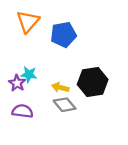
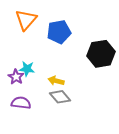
black hexagon: (93, 82) -> (101, 54), moved

